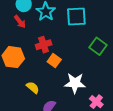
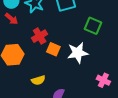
white star: (75, 83) -> (78, 53), moved
yellow semicircle: (33, 88) -> (38, 80), turned 136

